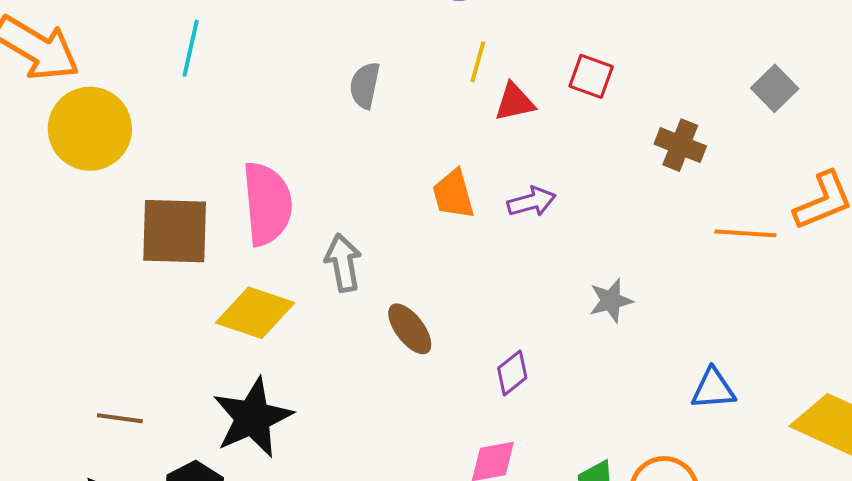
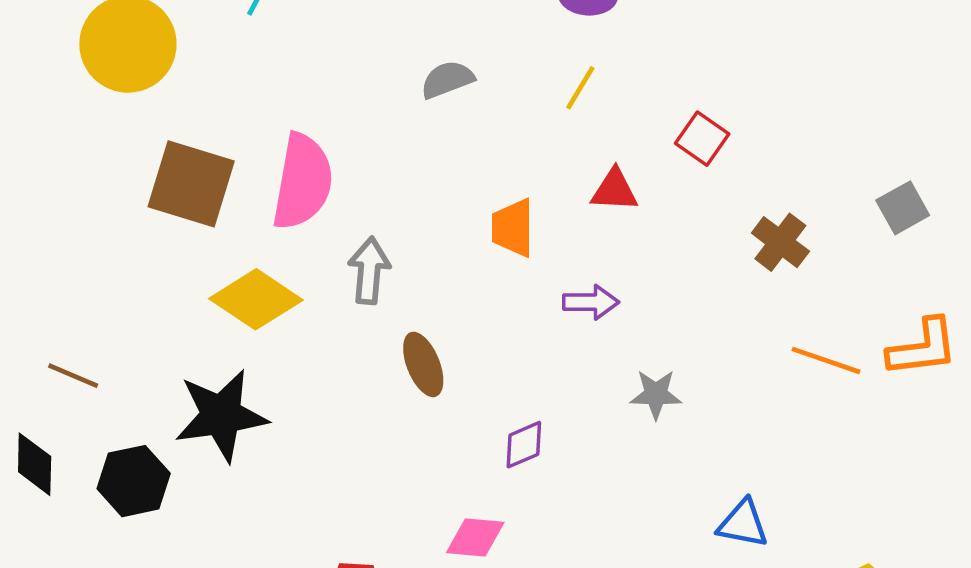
gray semicircle: (365, 85) -> (447, 80), turned 42
red triangle: (515, 102) -> (614, 190), moved
purple arrow: (532, 202) -> (591, 302), moved

